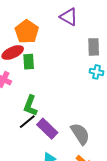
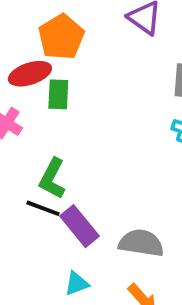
black line: (27, 122) -> (43, 208), turned 54
gray semicircle: (80, 134) -> (141, 243), turned -55

